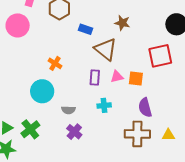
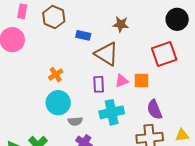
orange cross: (55, 63) -> (56, 75), turned 32
cyan circle: (42, 91) -> (58, 103), moved
cyan cross: (104, 105) -> (112, 112), size x1.6

